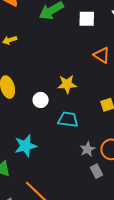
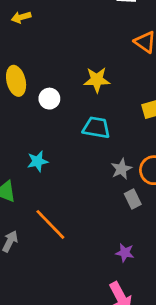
white circle: (41, 100) -> (49, 99), moved
cyan star: (25, 146) -> (38, 161), size x0.7

